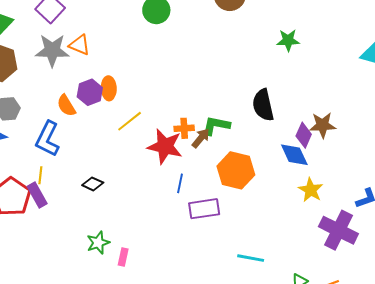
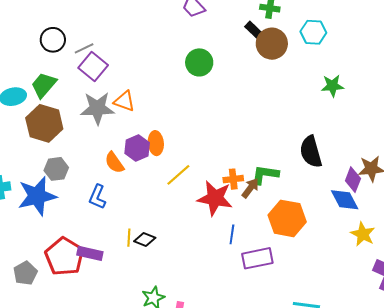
blue L-shape: (48, 139) -> (97, 197), size x0.7
yellow line: (40, 175) -> (129, 238), moved
purple rectangle: (37, 195) -> (90, 253), turned -45

